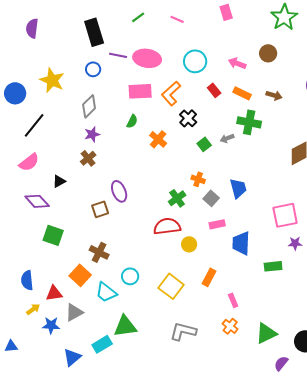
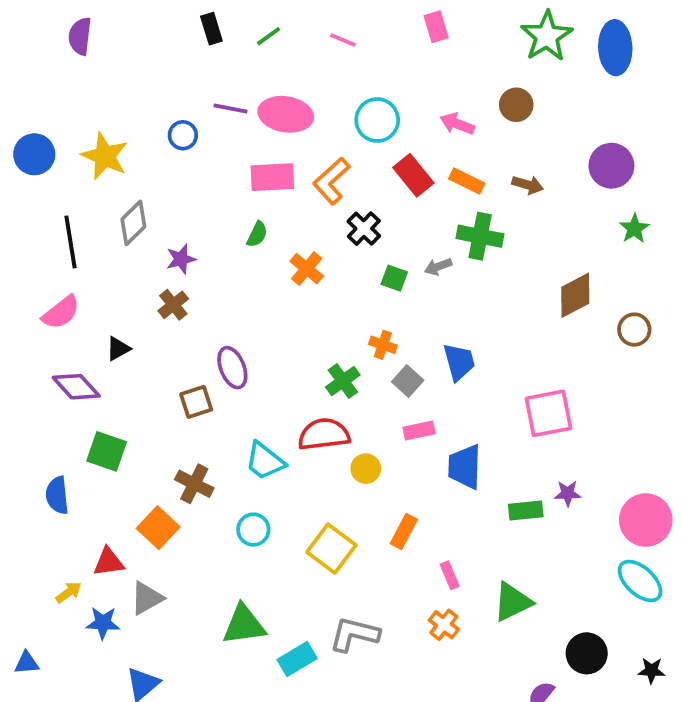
purple semicircle: (32, 28) -> (80, 36), moved
black rectangle: (94, 32) -> (211, 29), moved, size x0.6
red rectangle: (214, 90) -> (413, 175), size x1.5
blue circle: (15, 93) -> (34, 154), moved
gray diamond: (89, 106) -> (133, 223), moved
black line: (34, 125) -> (70, 242), turned -48
green square: (204, 144) -> (394, 278), turned -32
purple star: (295, 243) -> (568, 493), moved
blue semicircle: (27, 280) -> (57, 495), moved
cyan trapezoid: (106, 292) -> (265, 461), moved
green triangle: (266, 333) -> (512, 602), moved
cyan rectangle: (102, 344) -> (297, 659), moved

